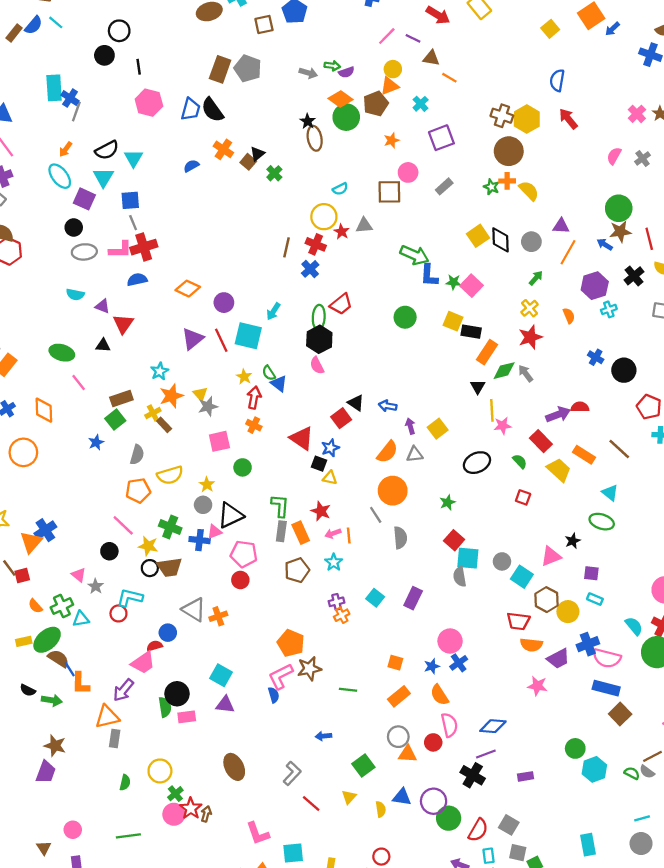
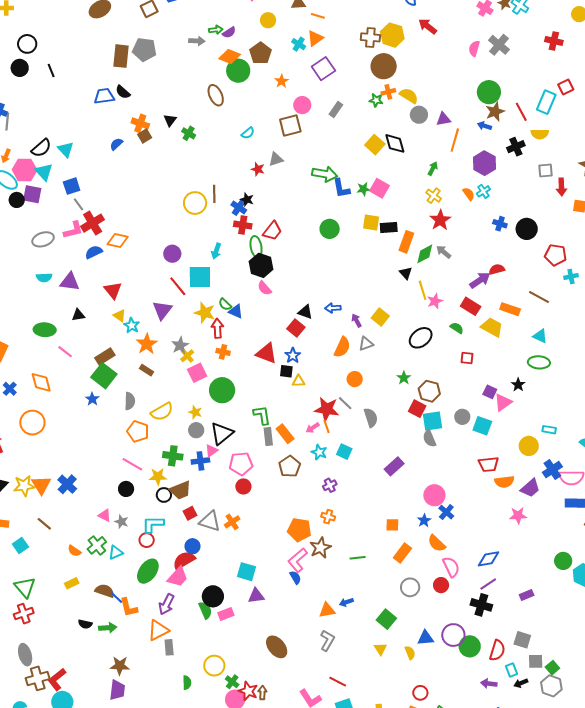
orange triangle: (389, 86) -> (315, 38), moved
pink hexagon: (149, 103) -> (25, 170), moved
blue trapezoid: (191, 109) -> (104, 96), turned -100
black semicircle: (212, 110) -> (123, 92), size x0.7
black star: (308, 121) -> (247, 199), moved
gray cross: (643, 158) -> (499, 45), size x1.5
brown square: (248, 162) -> (145, 136), moved, turned 32
yellow circle: (324, 217) -> (195, 203), moved
black circle: (74, 227) -> (17, 200), moved
gray circle: (531, 242) -> (419, 115), moved
red cross: (316, 244) -> (243, 225), moved
black cross: (634, 276) -> (516, 147), turned 30
orange diamond: (188, 289) -> (118, 240), moved
purple triangle: (103, 306) -> (70, 282), size x1.5
cyan cross: (609, 309) -> (483, 191), moved
red triangle: (123, 324) -> (113, 290), moved
purple triangle: (193, 339) -> (162, 310), moved
yellow star: (244, 377) -> (205, 313), size x1.5
yellow triangle: (200, 394) -> (120, 316), moved
yellow cross: (153, 413) -> (187, 356), moved
green square: (115, 420) -> (104, 376), size x1.4
green circle: (243, 467) -> (222, 390), size x1.6
orange pentagon: (138, 491) -> (138, 431), turned -30
orange circle: (393, 491) -> (355, 379), size x0.6
red star: (321, 511) -> (327, 409), moved, size x1.4
orange triangle: (31, 542) -> (41, 485), moved
purple square: (591, 573) -> (490, 392), moved, turned 32
red square: (22, 575) -> (190, 513), moved
cyan square: (375, 598) -> (344, 452), moved
purple rectangle: (413, 598) -> (394, 466), turned 36
brown hexagon: (546, 600) -> (429, 391), moved
orange cross: (342, 615) -> (328, 517), moved, turned -32
green ellipse: (47, 640) -> (148, 571), moved
red semicircle: (155, 646) -> (184, 560), size x1.6
orange triangle: (407, 754) -> (327, 610), moved
red line: (311, 804) -> (338, 682), moved

